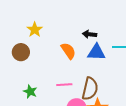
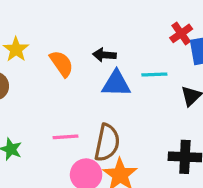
orange semicircle: (68, 51) -> (61, 64), moved

